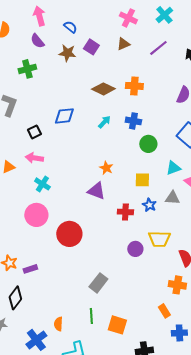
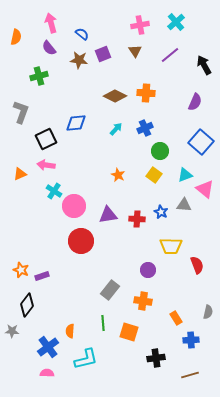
pink cross: (128, 18) -> (140, 25), turned -36
brown triangle: (123, 44) -> (135, 51), turned -40
purple square: (91, 47) -> (103, 54), turned 35
blue cross: (133, 121) -> (145, 128), turned -35
black square: (34, 132) -> (46, 139), size x1.5
yellow square: (142, 180) -> (154, 175), moved, turned 35
purple triangle: (96, 191) -> (108, 215), moved, turned -30
pink circle: (36, 215) -> (74, 206), moved
purple circle: (135, 249) -> (148, 270), moved
orange cross: (177, 285) -> (143, 301), moved

